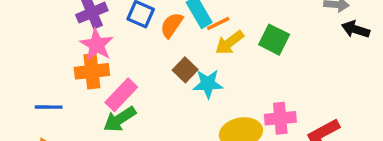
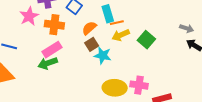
orange semicircle: (172, 25) -> (89, 28), moved
pink star: (97, 45) -> (29, 16), moved
orange cross: (92, 71) -> (54, 25), moved

